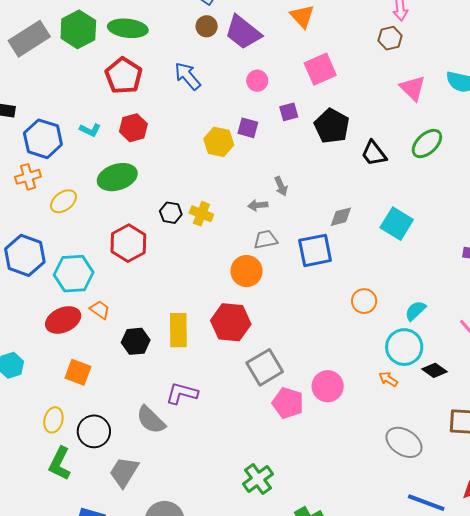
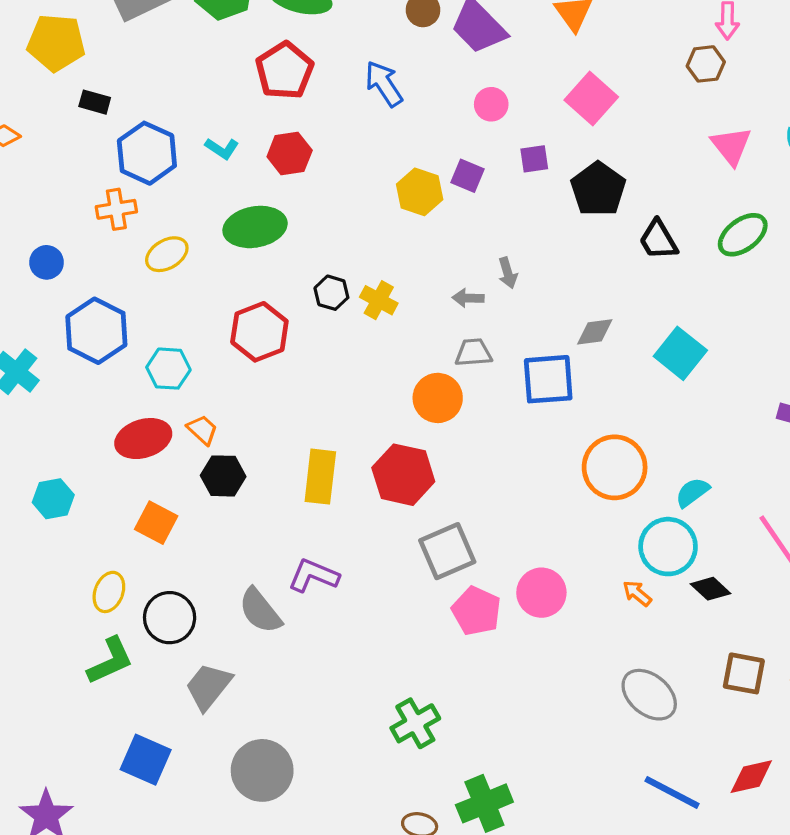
pink square: (320, 69) -> (591, 98), turned -32
cyan hexagon: (74, 274) -> (168, 369), size x0.7
orange circle: (364, 301) -> (615, 467), size x1.6
black hexagon: (136, 341) -> (223, 476), moved
green L-shape: (60, 463) -> (110, 661), turned -148

